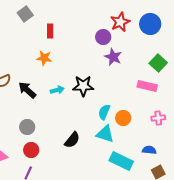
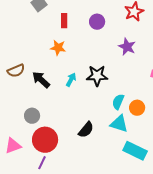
purple circle: (103, 37) -> (97, 22), moved
cyan arrow: (57, 90) -> (71, 80), turned -48
gray circle: (27, 127) -> (32, 116), moved
red circle: (31, 150) -> (45, 140), size x1.6

